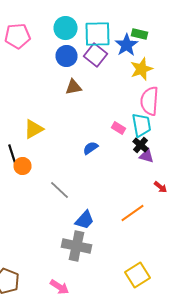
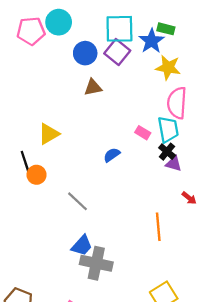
cyan circle: (66, 28) -> (59, 22), moved
yellow star: (142, 69) -> (168, 67), turned 30
orange line: (132, 213) -> (158, 227), turned -60
blue trapezoid: (84, 220) -> (82, 246), moved

